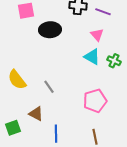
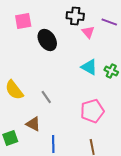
purple line: (103, 12) -> (109, 22), moved
black ellipse: (50, 30) -> (47, 40), turned 60
pink triangle: (97, 35) -> (88, 32), moved

